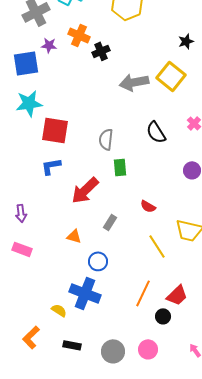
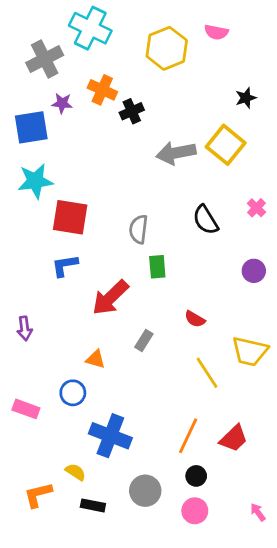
pink rectangle: (22, 249) -> (26, 409), moved
blue circle: (98, 261) -> (73, 393), moved
yellow semicircle: (59, 310) -> (76, 472), moved
black circle: (163, 316) -> (196, 476), moved
orange L-shape: (31, 337) -> (38, 495), turned 30
gray circle: (113, 351) -> (145, 491), moved

